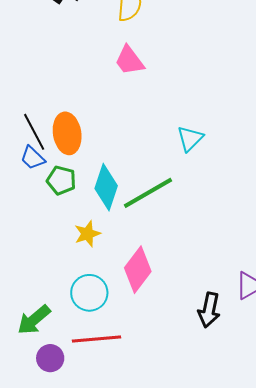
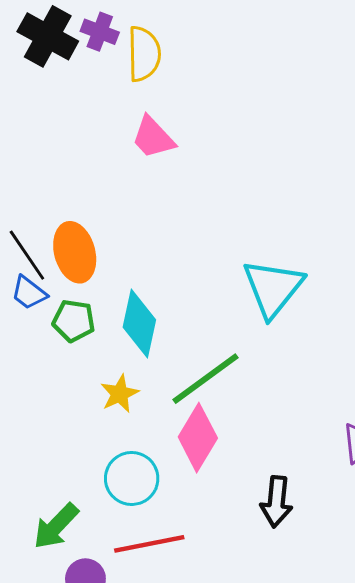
cyan triangle: (190, 139) -> (273, 288), moved, size x1.6
green line: (148, 193) -> (206, 379), moved
black arrow: (209, 310) -> (276, 502), moved

